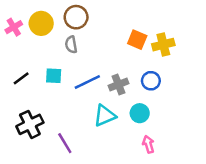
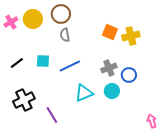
gray semicircle: (71, 45) -> (65, 35), moved
blue circle: (151, 81) -> (129, 75), moved
gray cross: (118, 84) -> (109, 68), moved
pink arrow: (148, 144) -> (152, 121), moved

